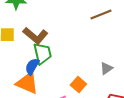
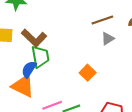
gray triangle: (106, 68) -> (108, 39), moved
orange square: (78, 84) -> (88, 73), moved

